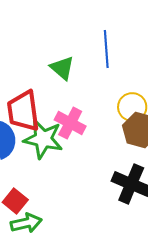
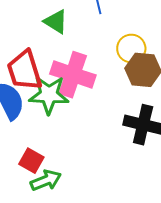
pink cross: (70, 123) -> (73, 75), size x1.4

